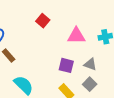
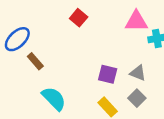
pink triangle: (76, 36) -> (136, 21), moved

